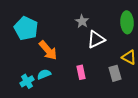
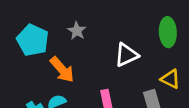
gray star: (82, 21) -> (77, 31), moved

